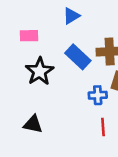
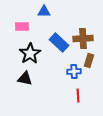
blue triangle: (71, 16) -> (44, 12), moved, turned 32
black triangle: (33, 124) -> (25, 78), moved

